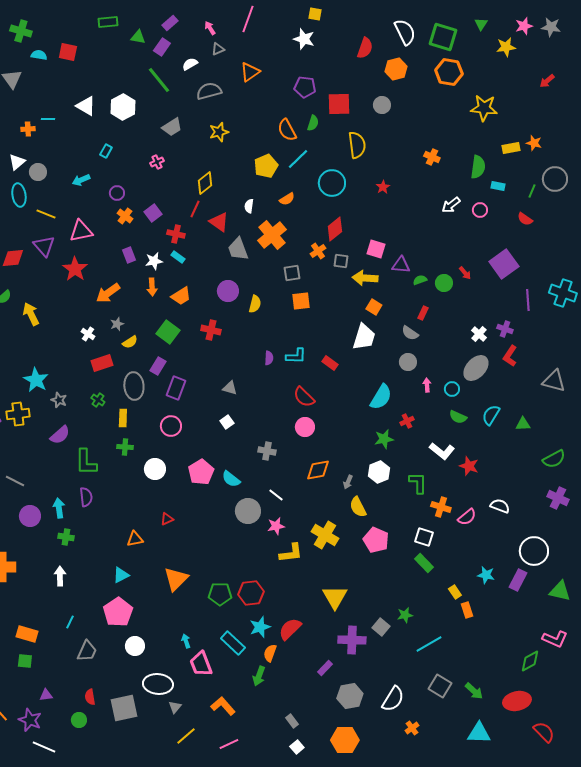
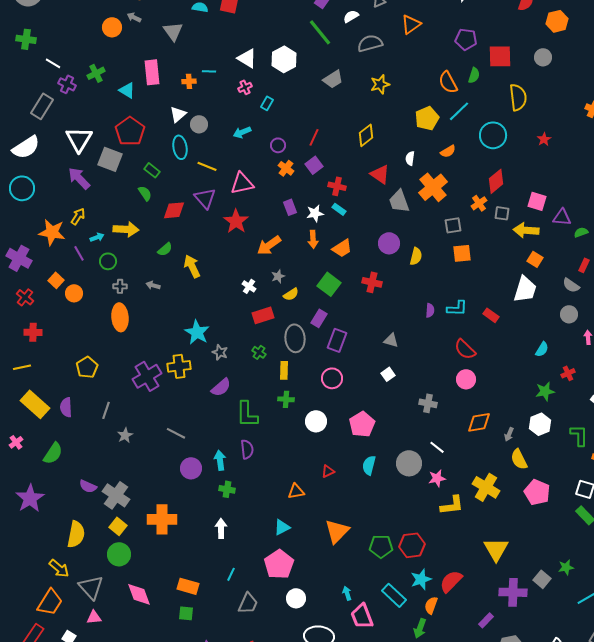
pink cross: (157, 162) -> (245, 87), moved
red line: (195, 209) -> (314, 137), moved
cyan semicircle: (381, 397) -> (542, 349), size x0.6
cyan semicircle: (231, 479) -> (369, 465), moved, turned 66

